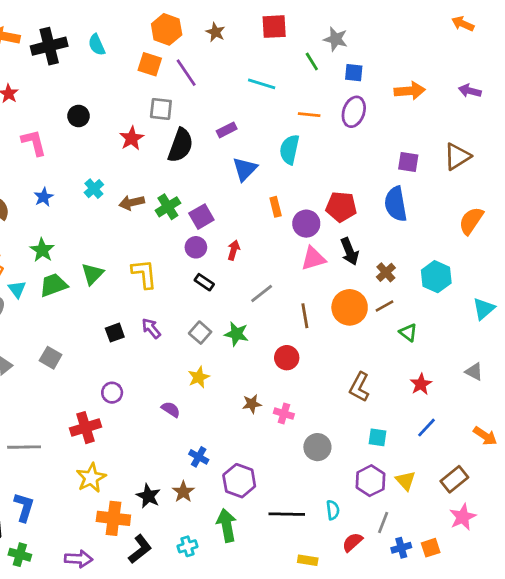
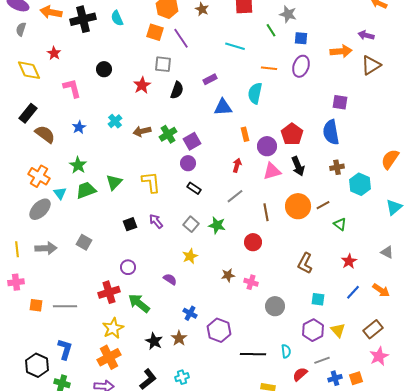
purple arrow: (470, 91) -> (366, 35), moved
black semicircle: (181, 145) -> (177, 90), size x0.7
brown triangle: (457, 156) -> (371, 65), moved
blue triangle: (245, 169) -> (223, 107), turned 42
red pentagon: (341, 207) -> (292, 134), turned 30
orange semicircle: (471, 221) -> (390, 159), moved
red arrow: (234, 250) -> (237, 165), moved
brown cross: (386, 272) -> (337, 167), moved, turned 32
orange arrow: (485, 436) -> (381, 290), moved
orange cross: (113, 518) -> (109, 357), moved, turned -35
gray line: (383, 523) -> (322, 360), turned 49
green arrow: (227, 525) -> (139, 303), moved, turned -40

